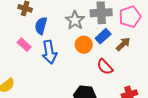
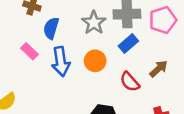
brown arrow: (123, 44) -> (158, 69), moved
orange circle: (84, 45) -> (95, 61), moved

